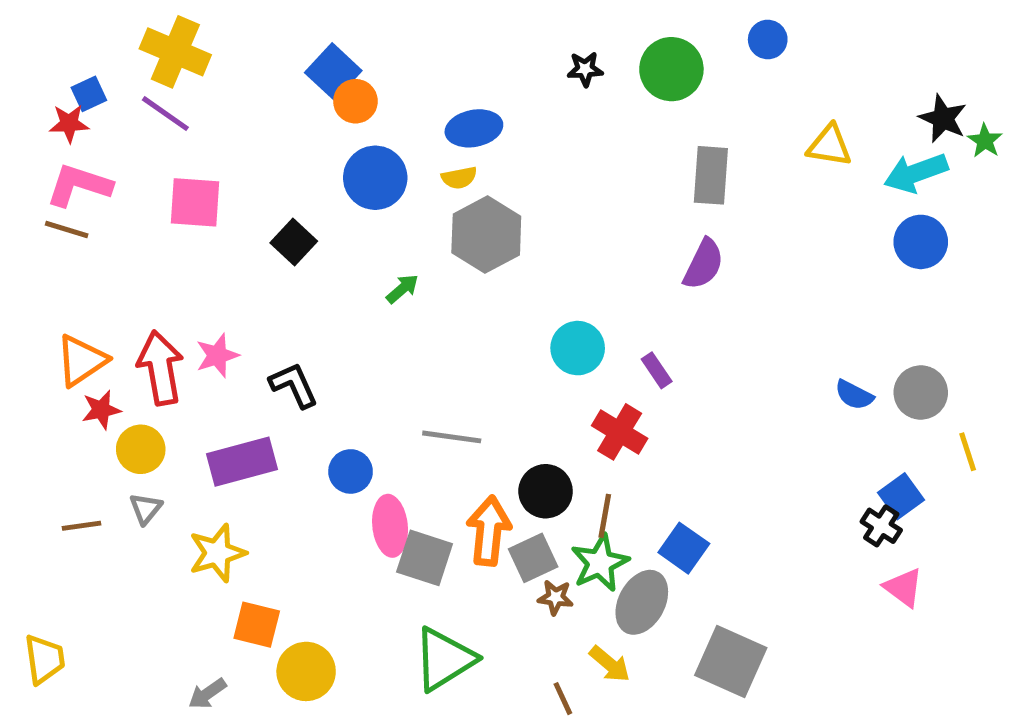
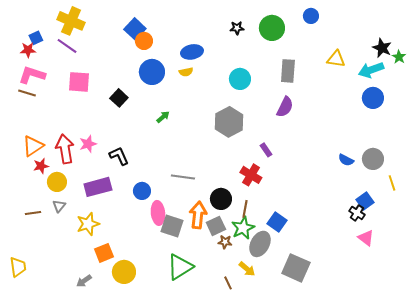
gray hexagon: (486, 235) -> (229, 122), moved
cyan circle: (578, 348) -> (240, 79), moved
orange square: (257, 625) -> (104, 253), turned -36

